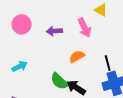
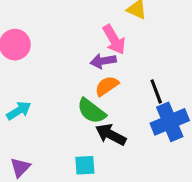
purple arrow: (54, 31) -> (103, 61), moved
green semicircle: (59, 81) -> (91, 111), moved

